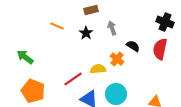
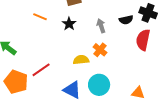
gray arrow: (112, 28) -> (101, 26), moved
black semicircle: (133, 46) -> (126, 20), moved, turned 136
red line: (73, 79) -> (41, 70), moved

